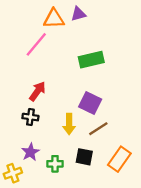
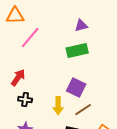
purple triangle: (78, 14) -> (81, 26), moved
orange triangle: (54, 19) -> (15, 16), moved
red arrow: (37, 91) -> (18, 78), moved

